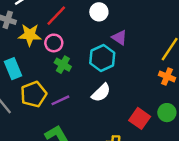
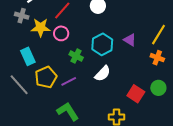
purple triangle: (119, 38) -> (130, 40), moved
green cross: (63, 65) -> (76, 56), moved

